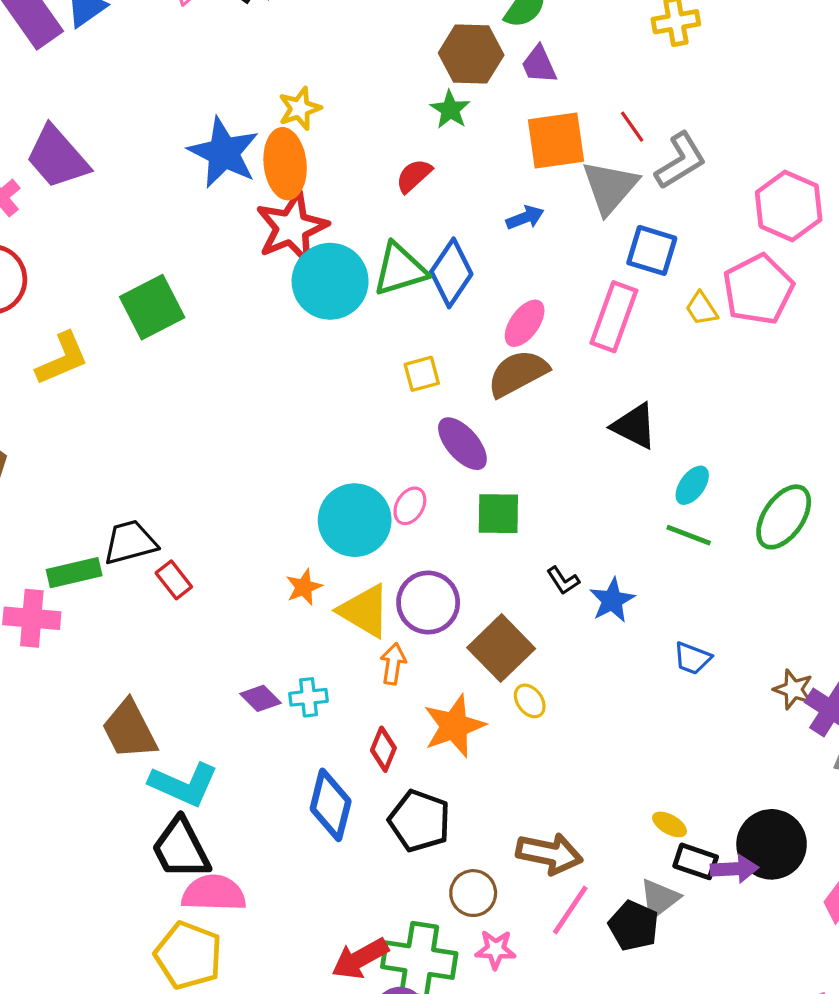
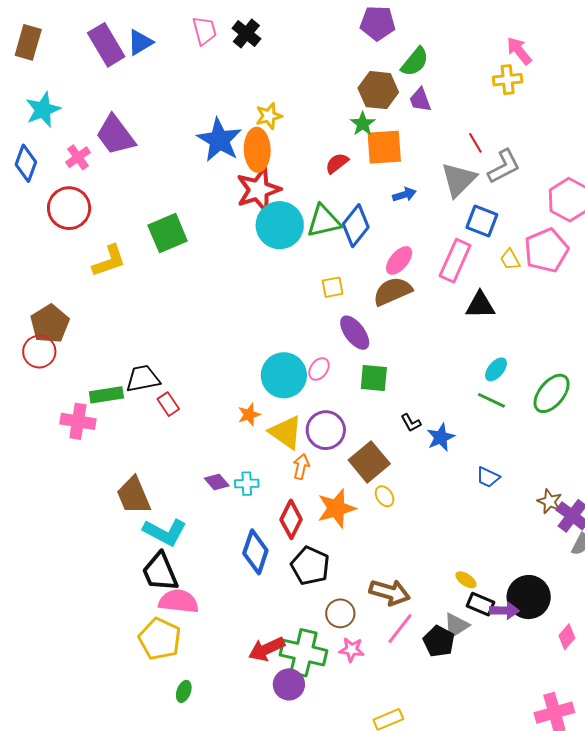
orange square: (556, 141) -> (384, 147), moved
black triangle: (634, 426) -> (480, 305), moved, turned -32
red diamond: (383, 749) -> (291, 519), size x1.4

